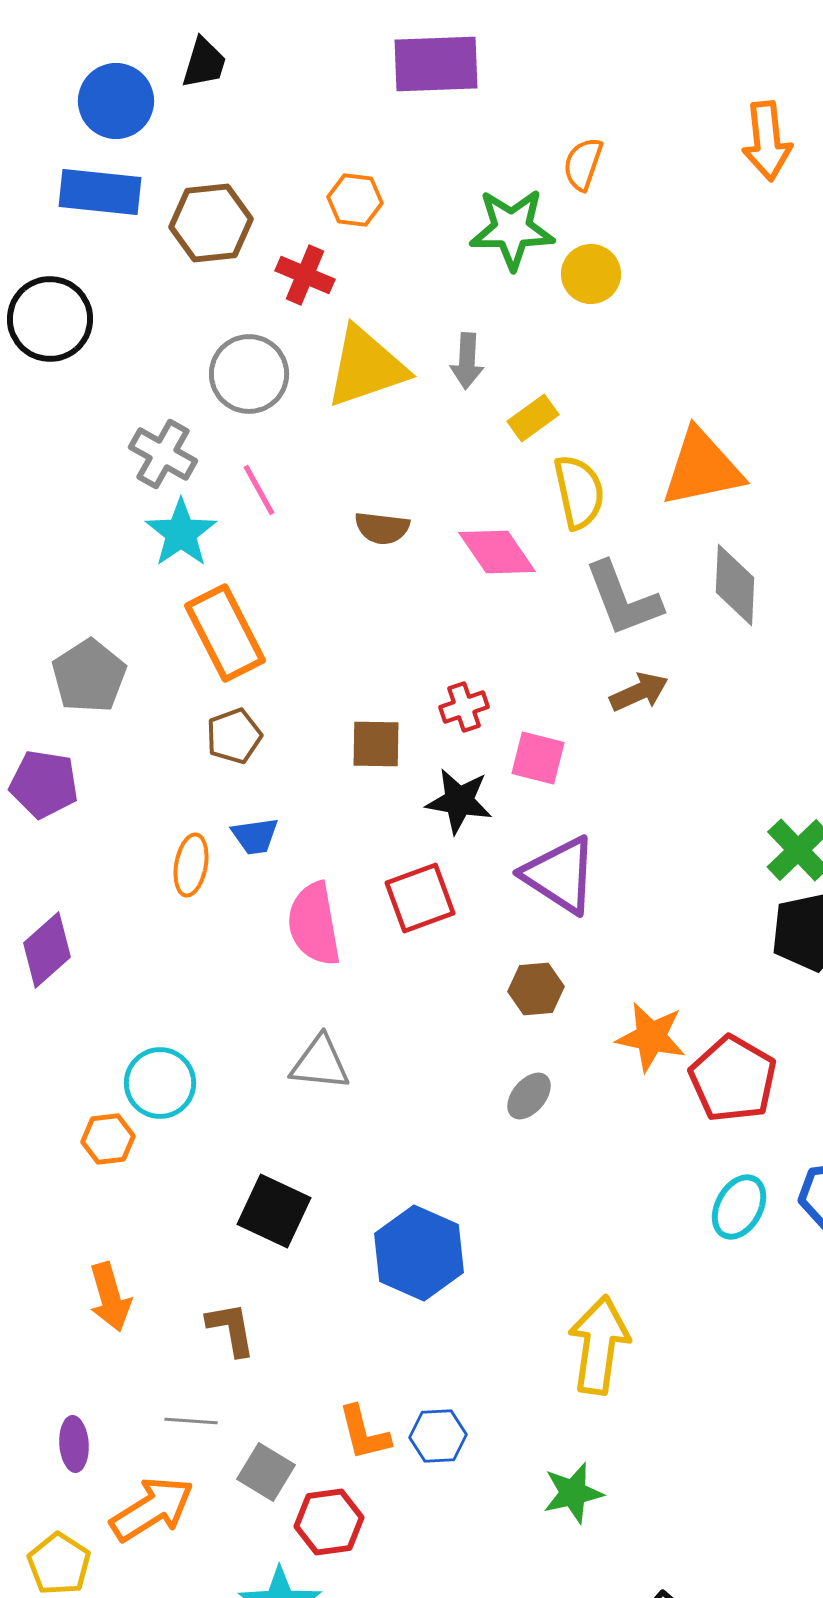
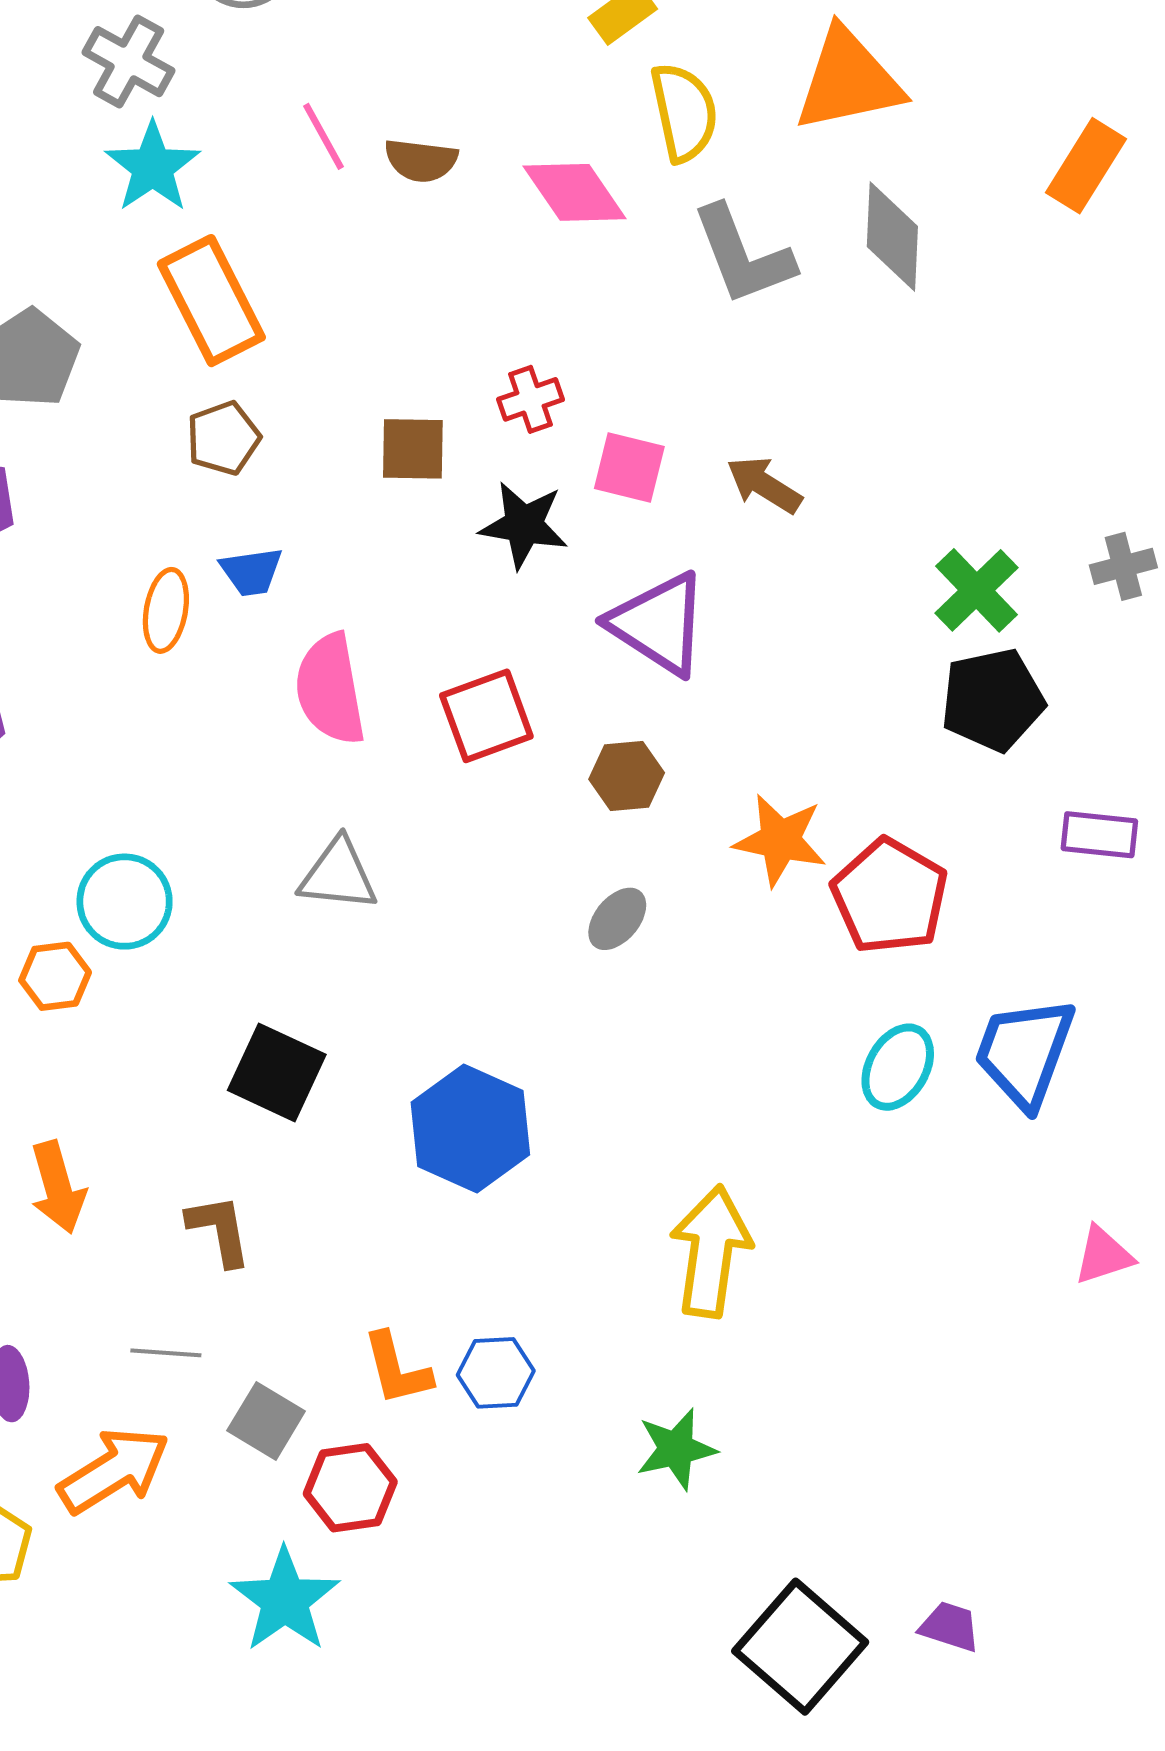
pink line: (259, 490) -> (323, 136), moved
brown arrow: (639, 692) -> (764, 485), moved, turned -124
red square: (420, 898) -> (486, 716), moved

